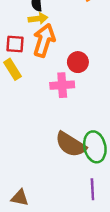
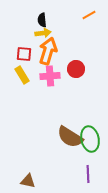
pink cross: (62, 85) -> (50, 76), moved

